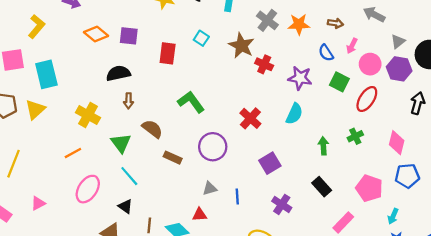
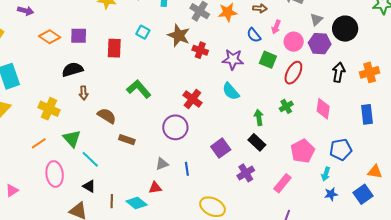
cyan semicircle: (294, 114) -> (231, 91), turned 120
green triangle: (121, 143) -> (72, 139), moved
purple circle: (213, 147) -> (175, 127), moved
purple square: (270, 163) -> (221, 148), moved
blue pentagon: (407, 176) -> (341, 149), moved
black rectangle: (322, 187) -> (257, 142), moved
pink pentagon: (369, 188) -> (303, 151), turned 30
pink ellipse: (88, 189) -> (55, 174), turned -35
purple cross: (282, 204) -> (246, 173), moved, turned 30

